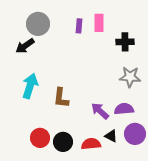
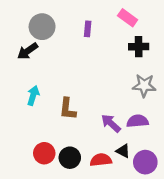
pink rectangle: (99, 23) -> (128, 18), moved, turned -54
cyan arrow: (30, 86) -> (33, 95), size x0.7
purple circle: (135, 134) -> (145, 162), moved

